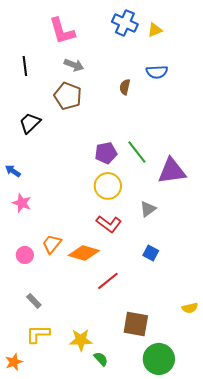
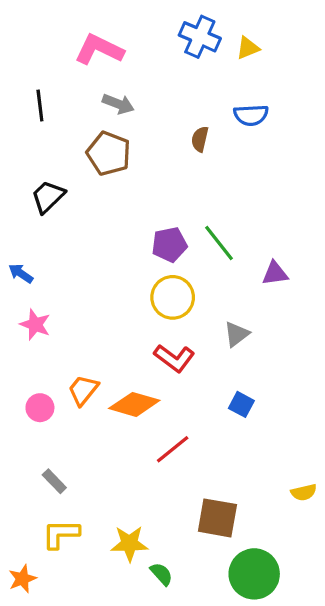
pink L-shape: (62, 31) -> (99, 50), turned 132
purple triangle: (172, 171) -> (275, 273), size x0.6

